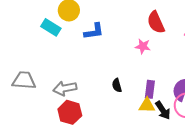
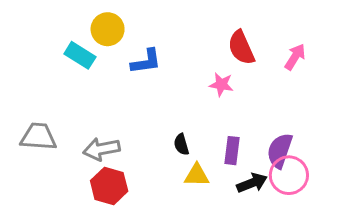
yellow triangle: (147, 105) -> (197, 175), moved
black arrow: (163, 110) -> (252, 183), turned -78

